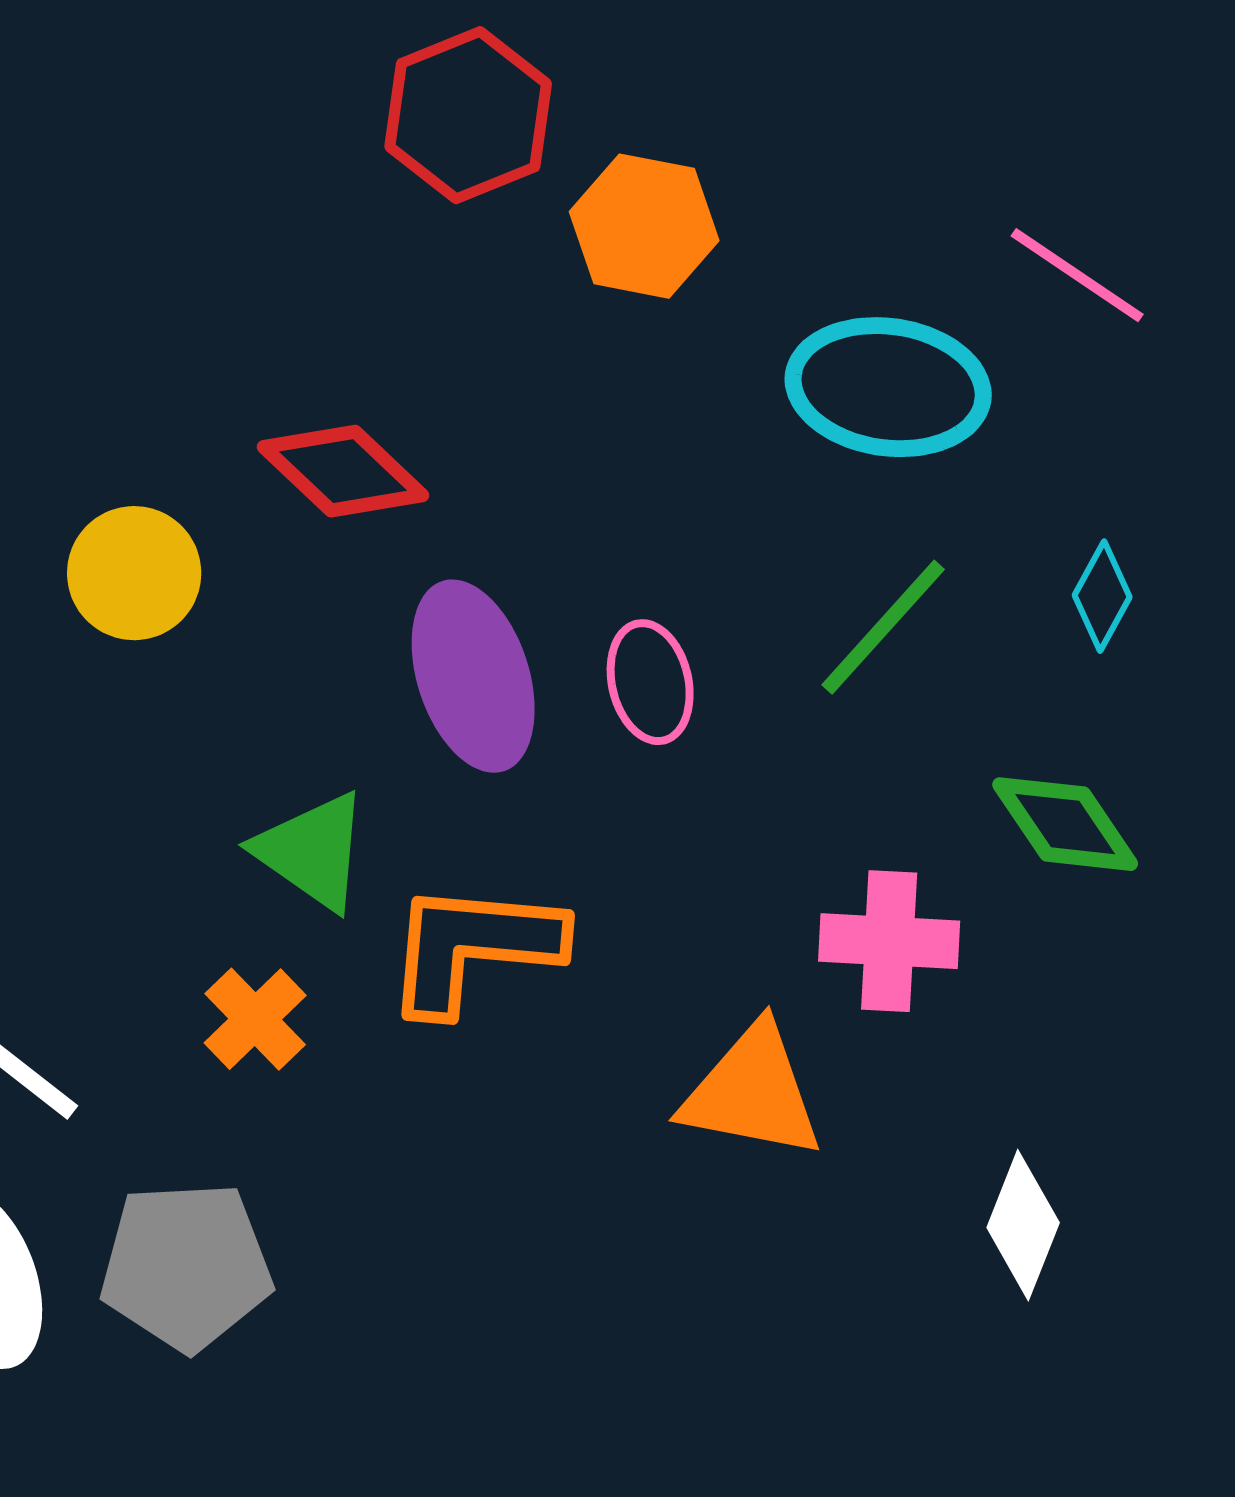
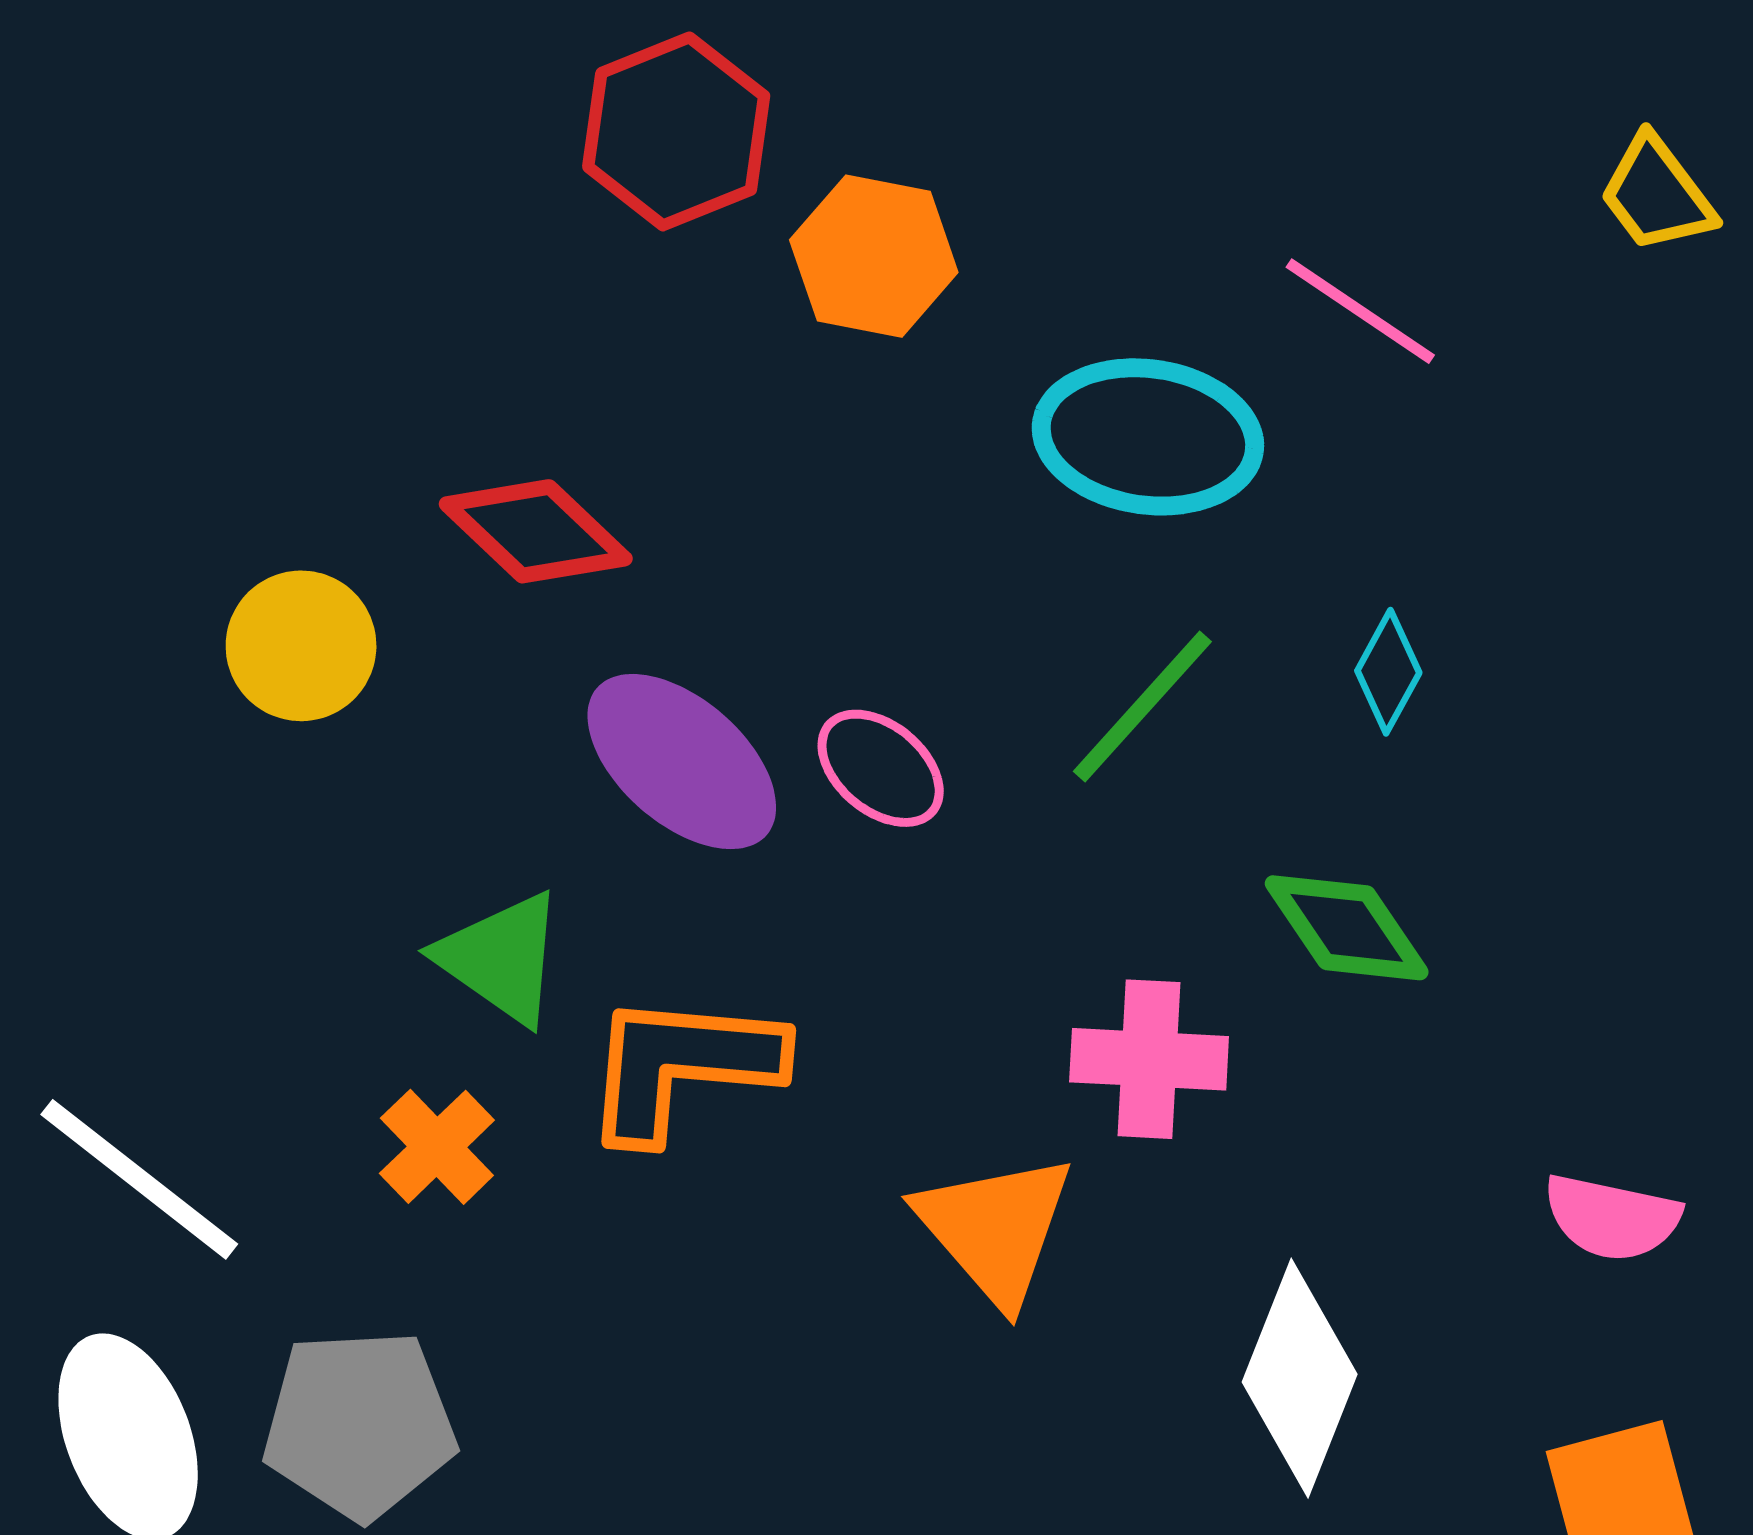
purple ellipse: (473, 676) -> (682, 762), turned -31
pink ellipse: (650, 682) -> (881, 768), turned -37
orange triangle: (752, 1092) -> (995, 1229), turned 38
white diamond: (1023, 1225) -> (1300, 1378), size x1.4

